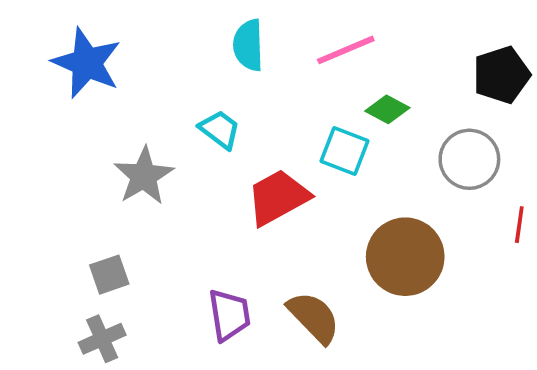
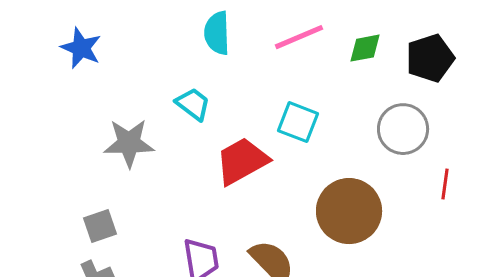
blue star: (87, 63) -> (81, 48), size x0.7
green diamond: (387, 109) -> (365, 48), moved, turned -39
gray star: (144, 176) -> (129, 143), turned 30

